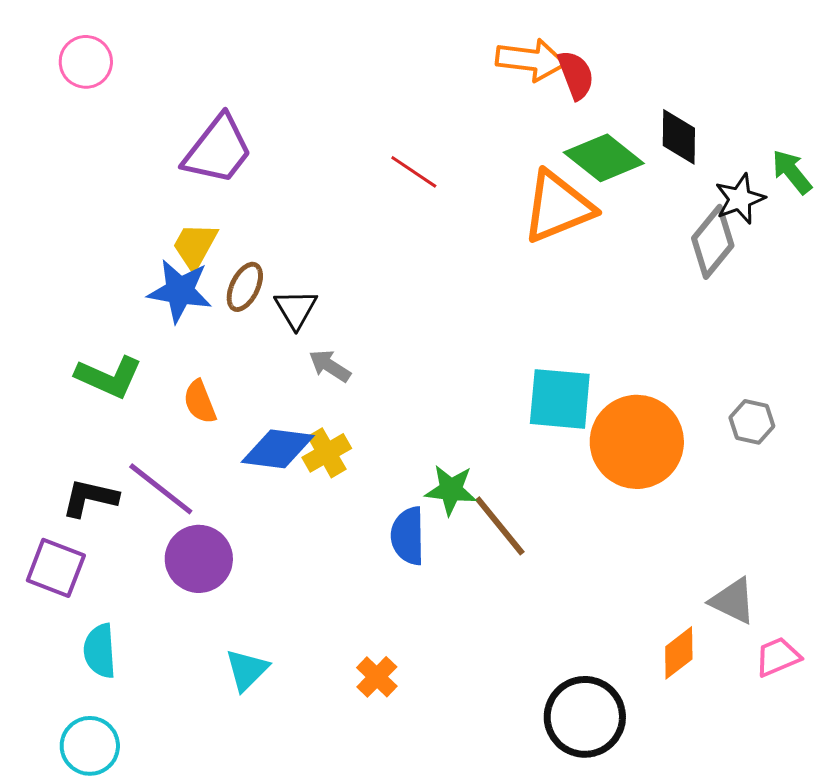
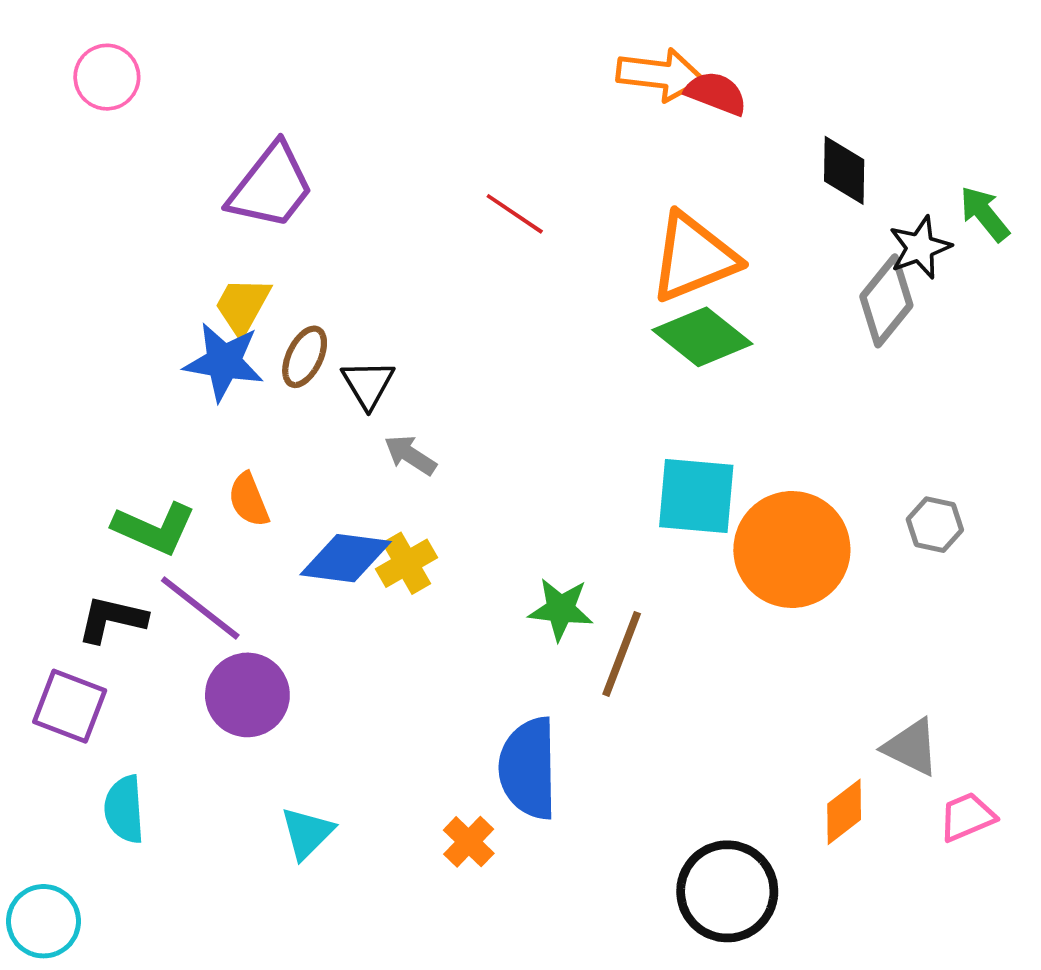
red semicircle: (576, 75) -> (716, 93), turned -48
green diamond: (604, 158) -> (702, 337), moved
green L-shape: (109, 377) -> (154, 528), moved
brown line: (500, 526) -> (622, 654), turned 60
blue semicircle: (408, 536) -> (528, 768), moved, size x1.4
cyan circle: (90, 746) -> (44, 921), moved

